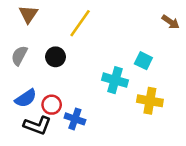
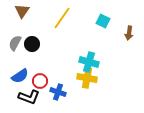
brown arrow: (171, 22) -> (129, 33), moved, turned 64
black circle: (56, 57) -> (32, 44), moved
cyan square: (143, 61) -> (103, 21), moved
yellow cross: (150, 101) -> (87, 78), moved

